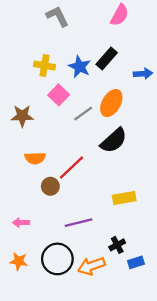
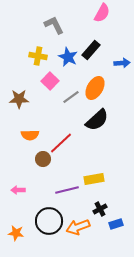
gray L-shape: (57, 16) -> (54, 25), moved
yellow rectangle: (124, 198) -> (94, 179), moved
orange star: (19, 261) -> (16, 233), moved

